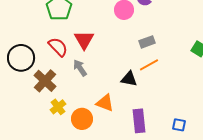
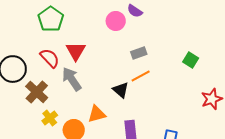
gray arrow: (80, 68) -> (72, 79), size x1.4
black triangle: (129, 79) -> (121, 90), turned 30
orange triangle: (105, 103) -> (97, 114), turned -36

